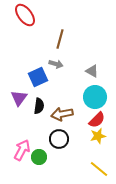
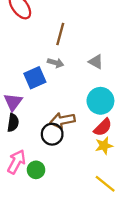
gray triangle: (92, 71) -> (96, 62), moved
black semicircle: (39, 106) -> (13, 123), moved
black circle: (59, 139) -> (52, 134), moved

